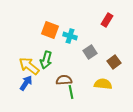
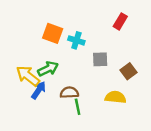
gray square: (90, 52) -> (100, 59), turned 32
green arrow: (46, 60) -> (48, 69), turned -132
blue arrow: (26, 83) -> (39, 90), moved

